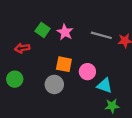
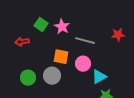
gray line: (101, 35) -> (85, 41), moved
green circle: (15, 79) -> (28, 78), moved
cyan triangle: (105, 86) -> (99, 77), turned -49

